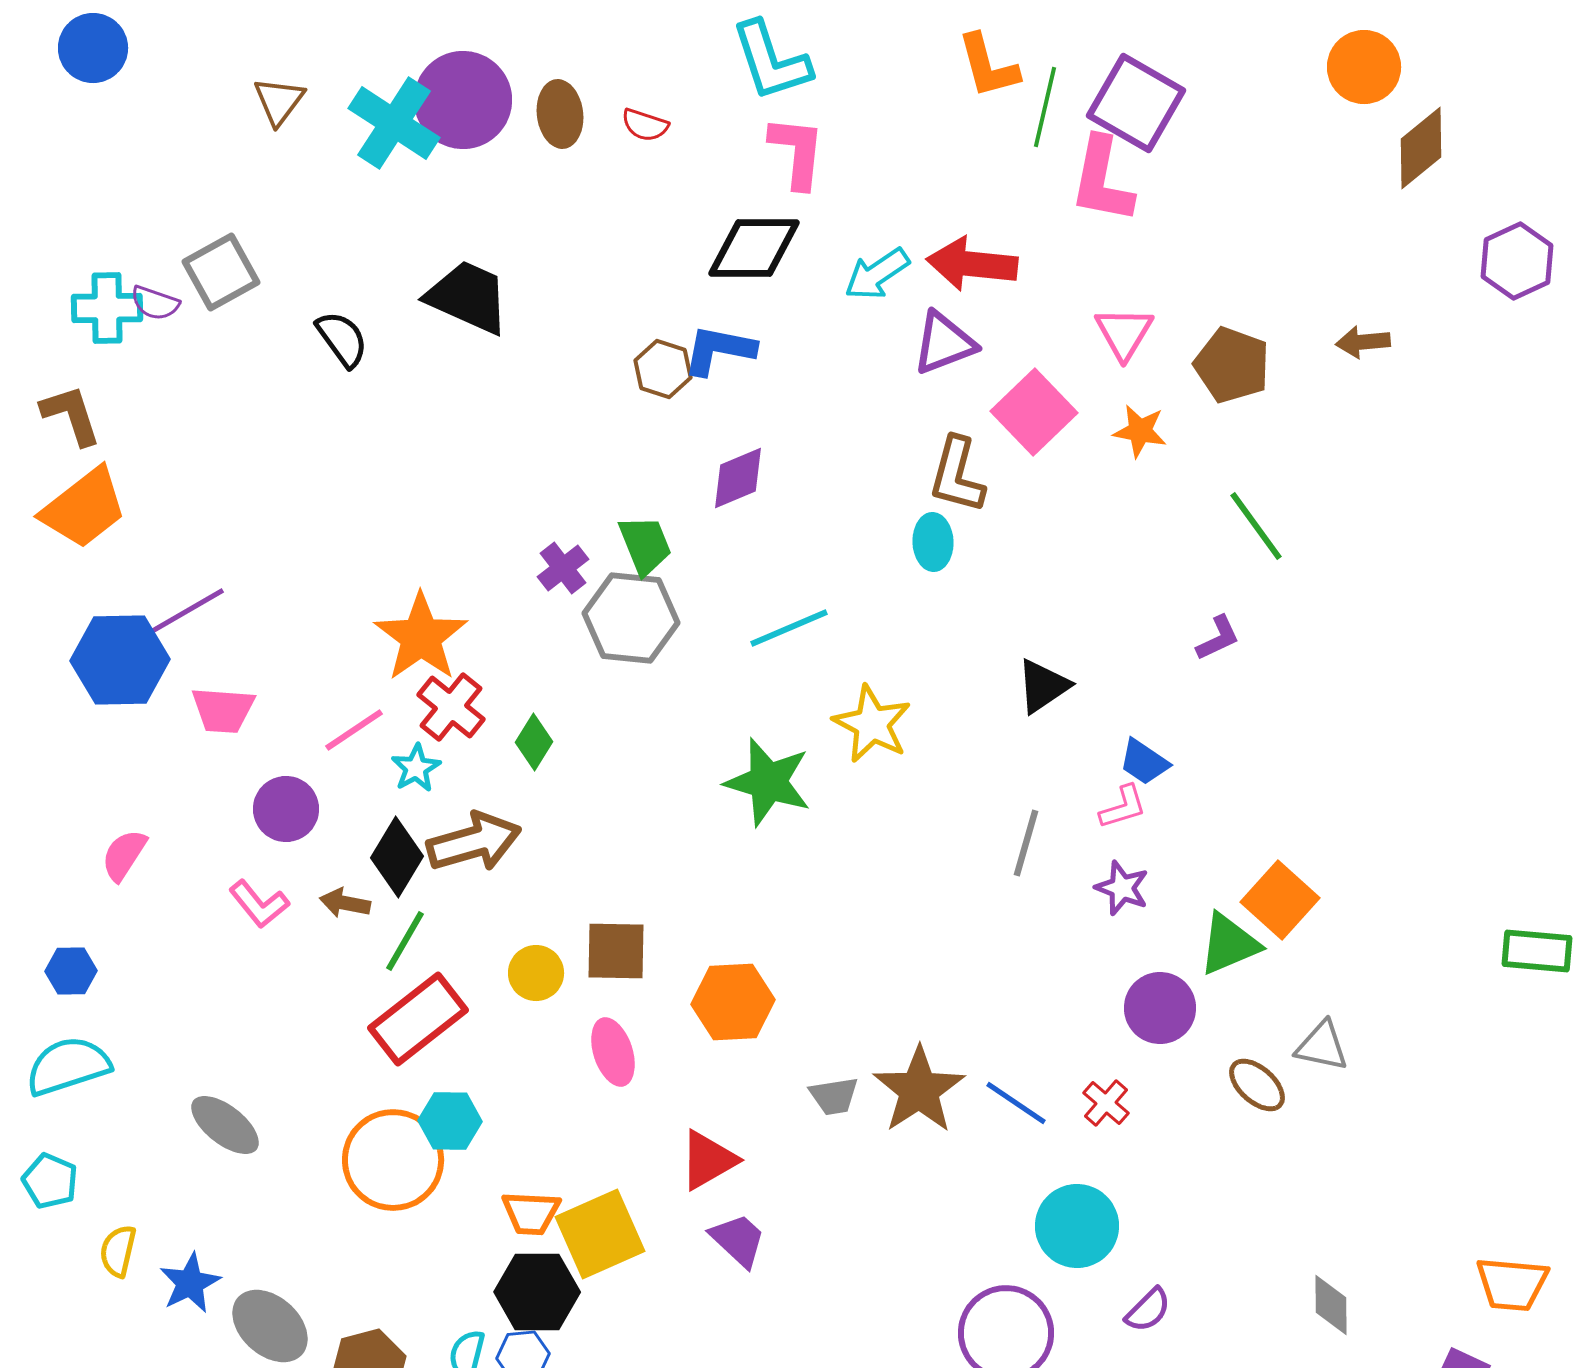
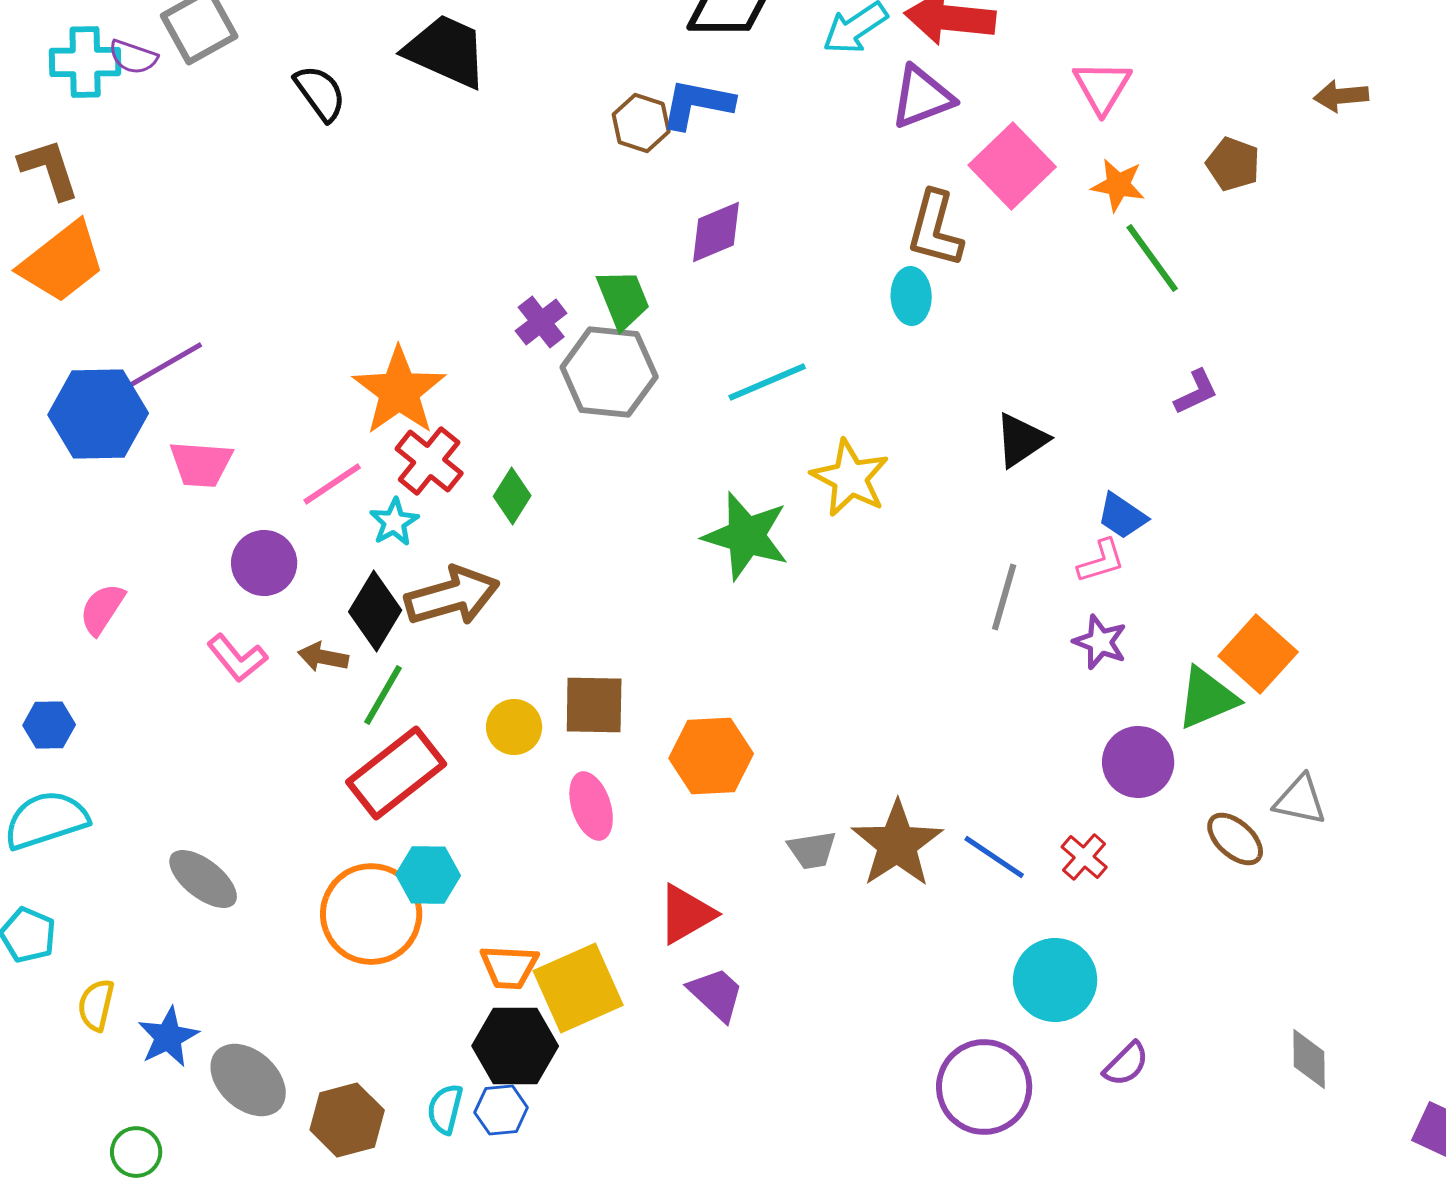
brown pentagon: (1232, 365) -> (1233, 164), moved, size x0.7
green line: (1256, 526) -> (1152, 258), moved

